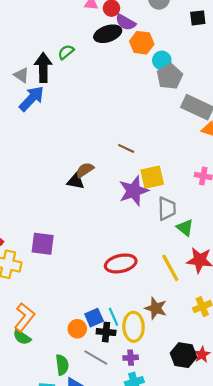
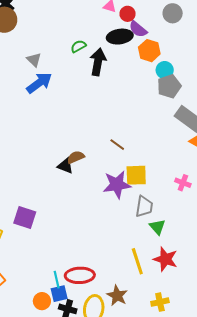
black arrow: (43, 67) -> (98, 62), moved
red ellipse: (121, 263) -> (80, 275), moved
cyan line: (114, 317) -> (57, 280), moved

